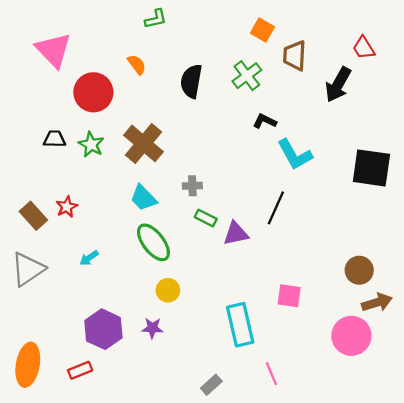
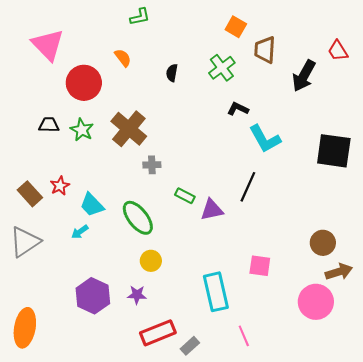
red trapezoid: (364, 48) -> (338, 51), moved
black semicircle: (191, 81) -> (172, 73), size x0.6
gray cross: (192, 186) -> (152, 165), moved
cyan trapezoid: (143, 198) -> (92, 205), moved
red rectangle: (80, 370) -> (158, 333), moved, size x1.6

